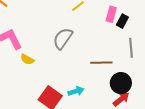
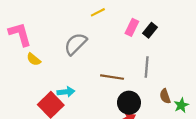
black rectangle: (122, 21) -> (150, 30), moved
cyan arrow: (76, 91) -> (66, 92), moved

